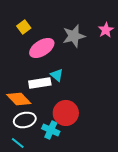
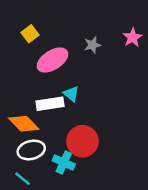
gray star: (74, 36) -> (92, 45), size x0.6

